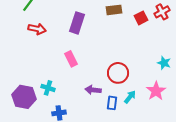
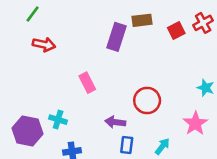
purple rectangle: (77, 23) -> (117, 37), moved
cyan arrow: (130, 97) -> (162, 146), moved
blue rectangle: (112, 103) -> (127, 145), moved

